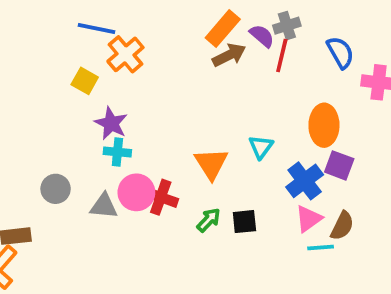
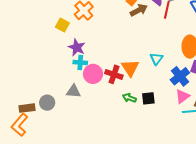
gray circle: (56, 189) -> (47, 103), moved
pink circle: (136, 192) -> (93, 74), moved
red cross: (161, 197) -> (114, 74), moved
green arrow: (209, 220) -> (129, 98), turned -112

